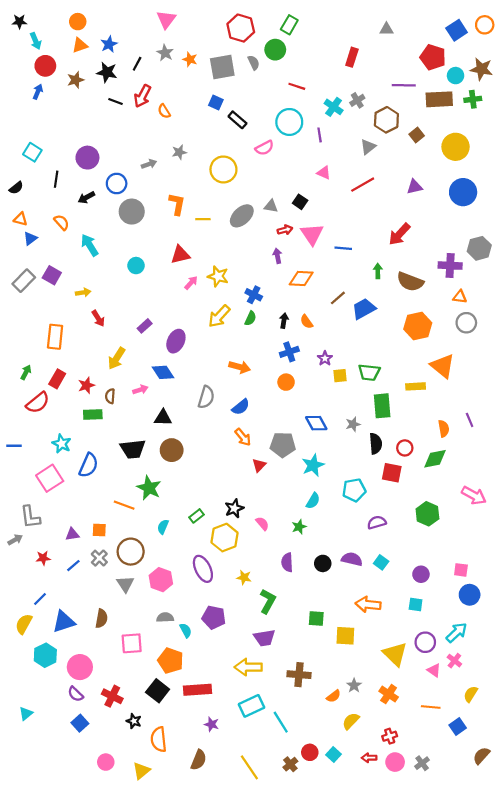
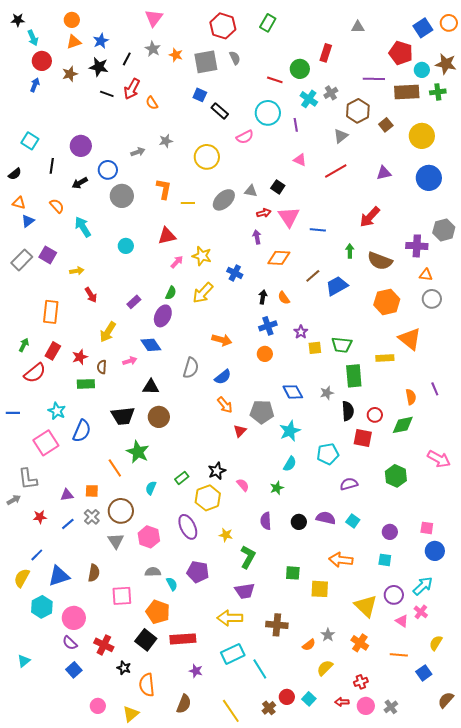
green circle: (275, 50) -> (300, 69), moved
green semicircle: (250, 318) -> (171, 293), moved
orange line: (124, 505) -> (115, 468), turned 36

